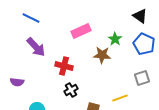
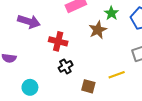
purple arrow: (36, 47) -> (29, 22), turned -30
brown star: (102, 55) -> (98, 30), turned -30

